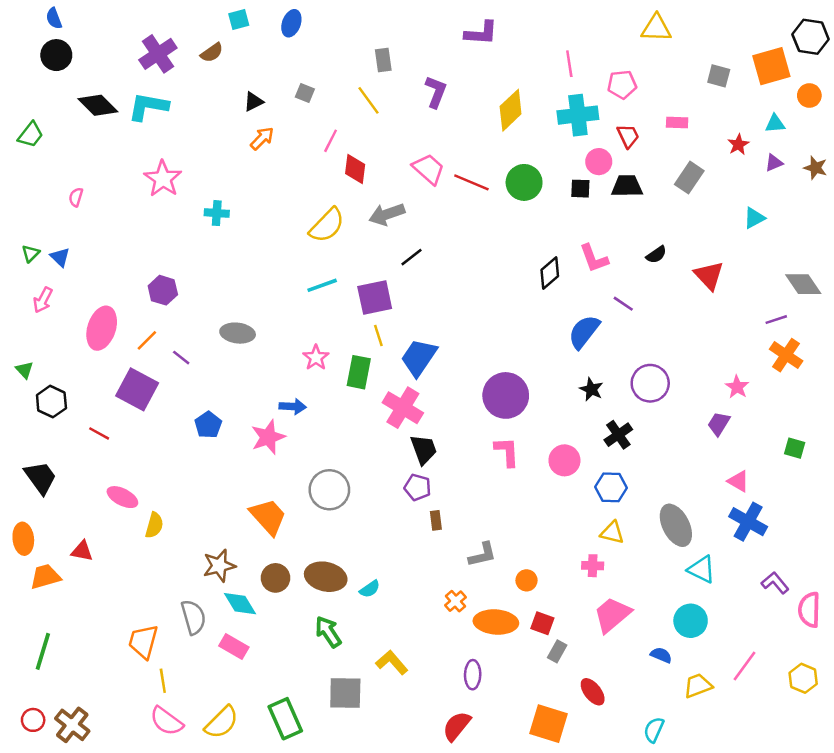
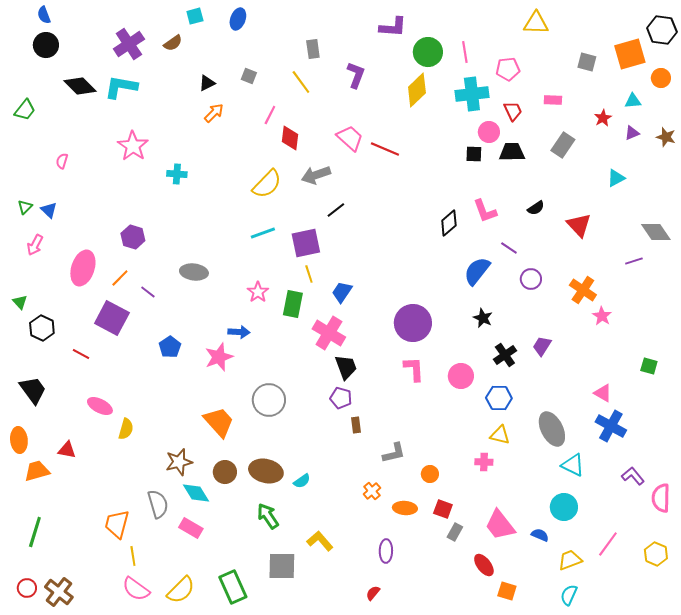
green circle: (524, 182) -> (428, 52), moved
orange cross: (786, 355) -> (583, 290), moved
blue trapezoid: (419, 358) -> (342, 292), size x0.7
purple circle: (650, 383) -> (531, 279), moved, size x0.7
purple trapezoid: (719, 424) -> (542, 346), moved
pink trapezoid: (612, 615) -> (500, 525), moved, turned -88
orange ellipse: (496, 622) -> (405, 508), size x0.7
orange square: (549, 724) -> (507, 591), moved, size x0.6
red semicircle: (457, 726) -> (373, 593), size x0.6
cyan semicircle: (654, 730) -> (569, 595), moved

